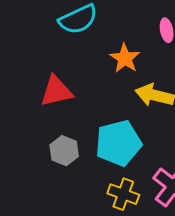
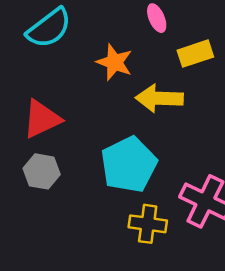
gray hexagon: (64, 151) -> (42, 171), moved

